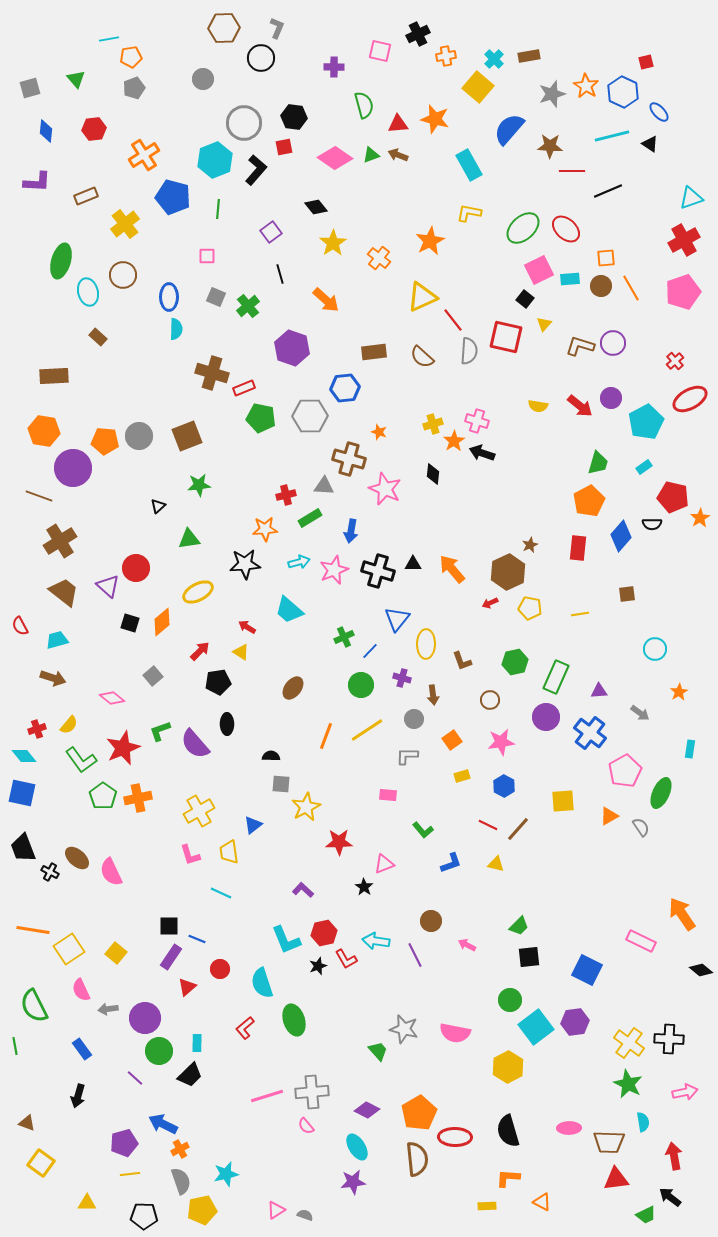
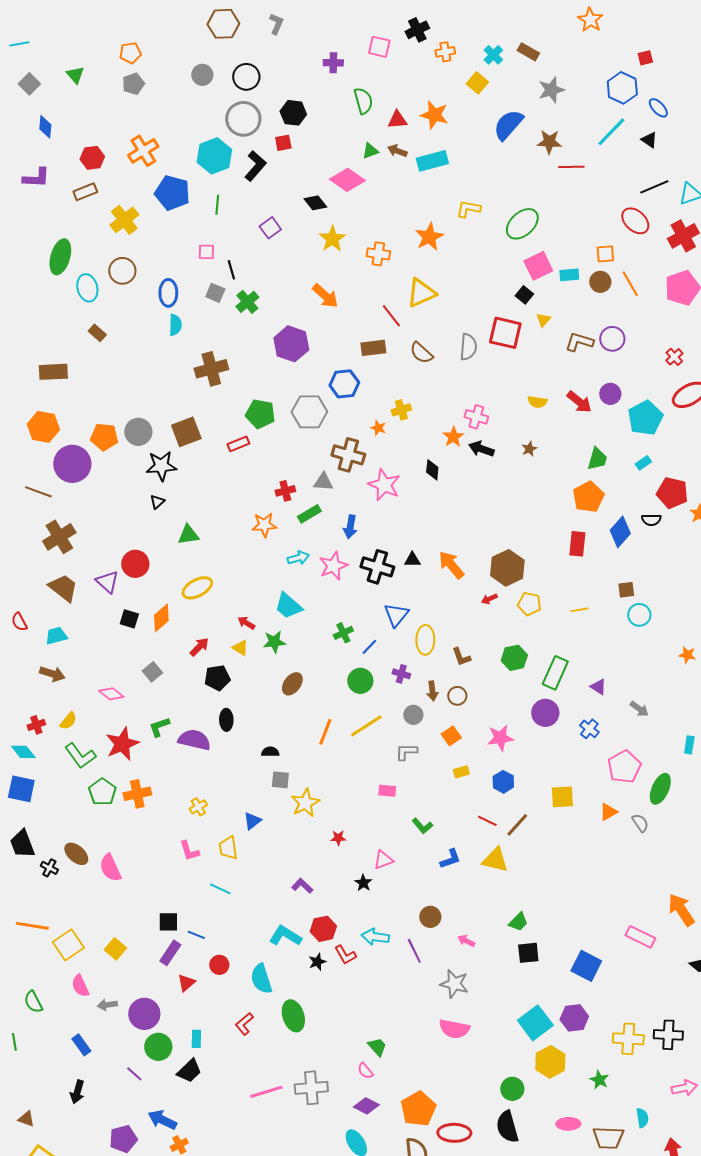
cyan line: (109, 39) -> (19, 44), moved
brown rectangle: (529, 56) -> (528, 52), turned 40
black circle: (261, 58) -> (246, 77), moved
orange star: (586, 86) -> (590, 20), moved
yellow square: (478, 87) -> (477, 83), size x0.7
gray square: (30, 88) -> (29, 84), turned -30
red hexagon: (94, 129) -> (92, 158), moved
cyan line: (612, 136) -> (611, 132), turned -32
pink diamond: (335, 158) -> (347, 180), moved
cyan rectangle: (469, 165) -> (432, 161), moved, turned -76
black line: (608, 191) -> (654, 187), moved
red ellipse: (566, 229) -> (635, 221), moved
orange cross: (379, 258) -> (378, 254), turned -30
black line: (280, 274) -> (231, 270), moved
red line: (453, 320) -> (391, 316), moved
brown cross: (212, 373) -> (211, 369), turned -32
red rectangle: (244, 388) -> (238, 444), moved
yellow cross: (433, 424) -> (401, 410), moved
green star: (199, 485) -> (274, 642), moved
brown star: (530, 545) -> (529, 449), moved
black star: (245, 564) -> (161, 466), moved
cyan circle: (655, 649) -> (639, 615), moved
purple triangle: (599, 691) -> (598, 687), turned 36
orange star: (679, 692) -> (687, 655), moved, turned -30
brown circle: (490, 700) -> (457, 696), moved
blue cross: (590, 733) -> (589, 729), size x0.6
purple semicircle: (195, 744) -> (194, 740), turned 144
yellow cross: (199, 811) -> (198, 807), size x0.6
red star: (339, 842) -> (338, 838), size x0.6
yellow triangle: (496, 864) -> (495, 860), size x1.6
cyan L-shape: (286, 940) -> (285, 936), turned 144
green circle: (510, 1000) -> (512, 1089), moved
green semicircle: (34, 1006) -> (33, 1002), size x0.7
gray star: (404, 1029) -> (454, 984), moved
yellow cross: (629, 1043) -> (628, 1039), turned -32
yellow hexagon: (508, 1067) -> (550, 1062), moved
green star: (628, 1084) -> (599, 1080), moved, size x0.7
pink semicircle: (306, 1126) -> (365, 1071), moved

